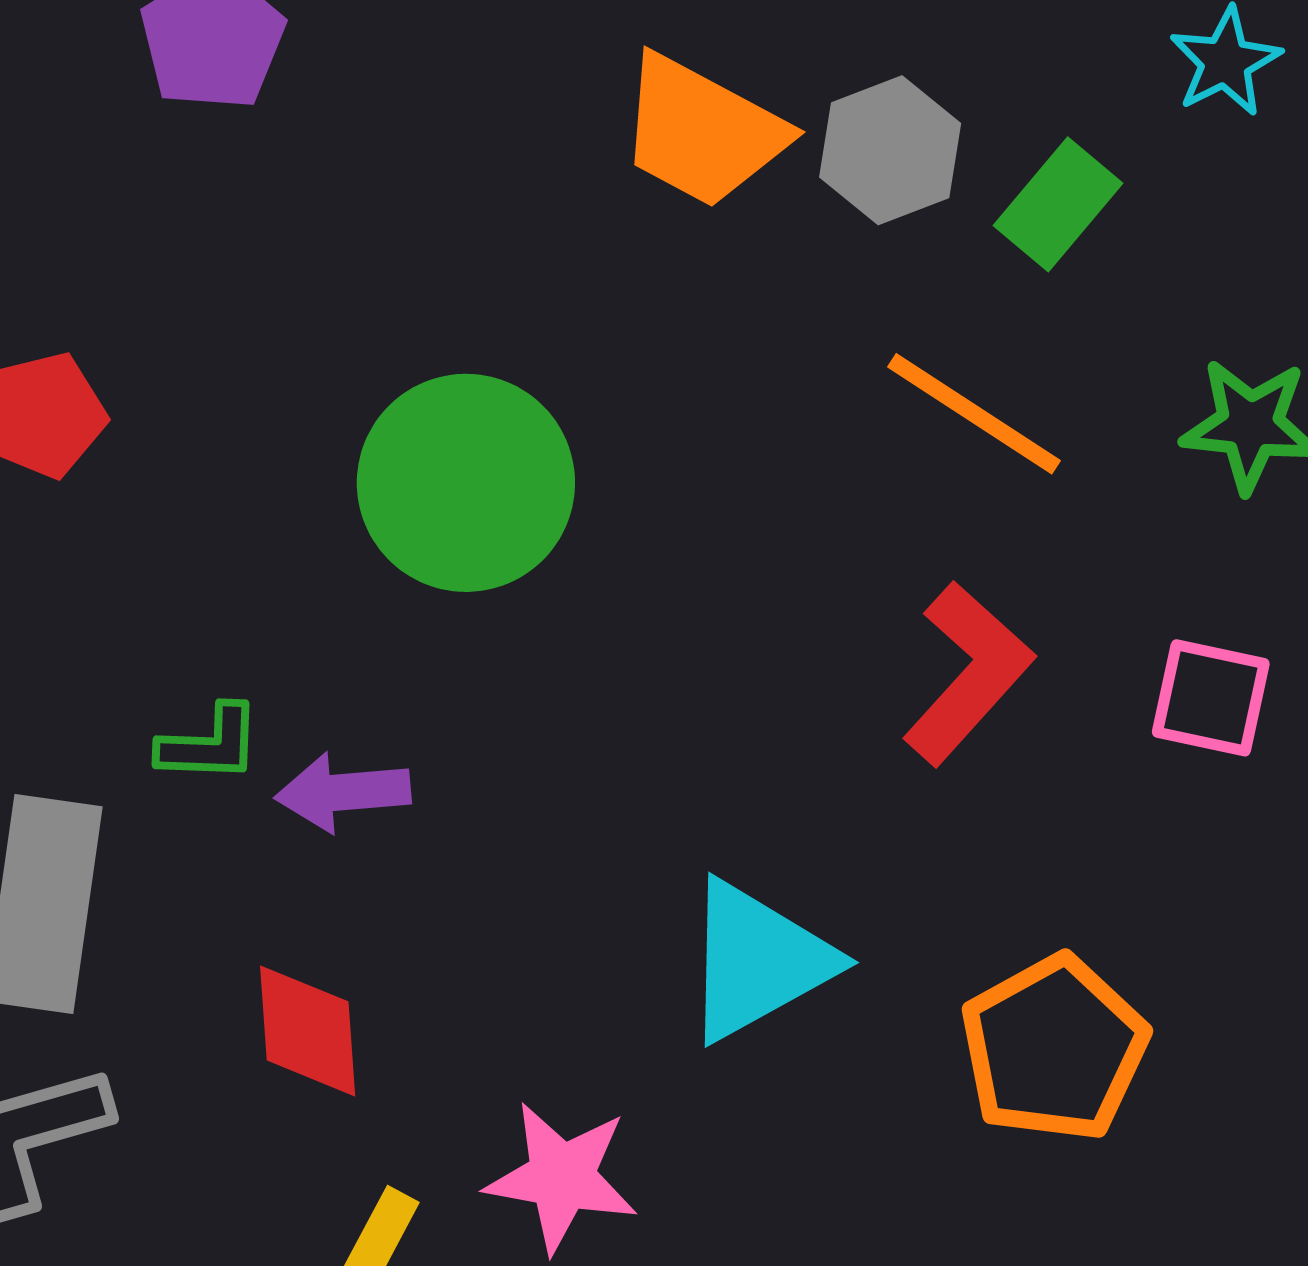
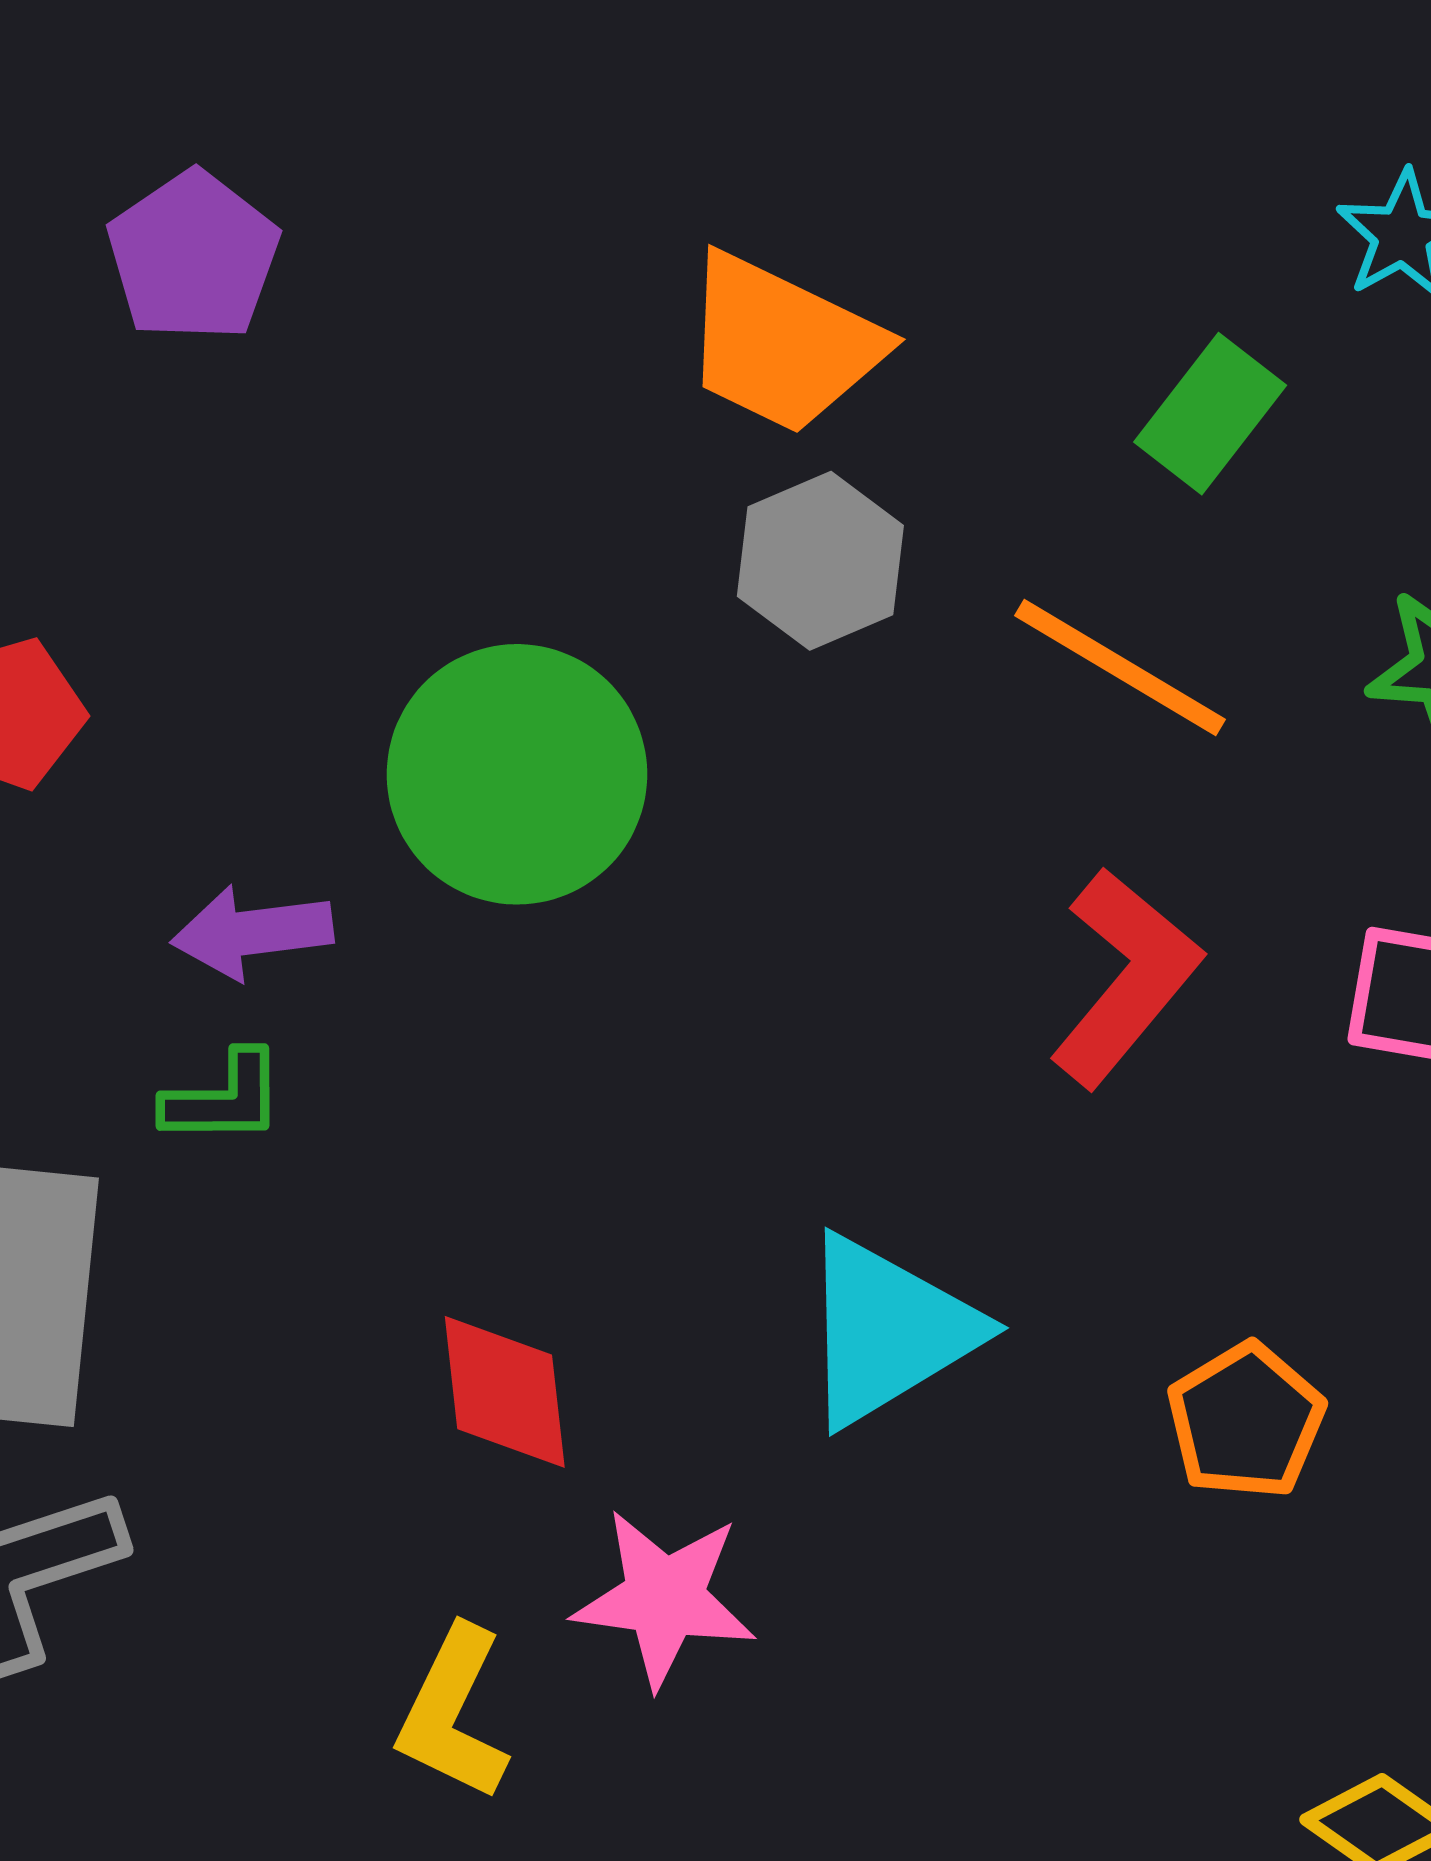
gray hexagon: (890, 150) -> (820, 561), moved
purple arrow: (343, 792) -> (252, 932), moved
red diamond: (308, 1031) -> (505, 1392), moved
orange pentagon: (1054, 1048) -> (1246, 1421), size x0.7

